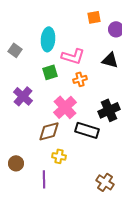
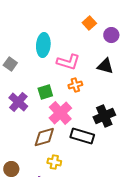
orange square: (94, 17) -> (89, 23), turned -32
gray square: (15, 50) -> (10, 64), moved
green square: (50, 72) -> (45, 92), moved

